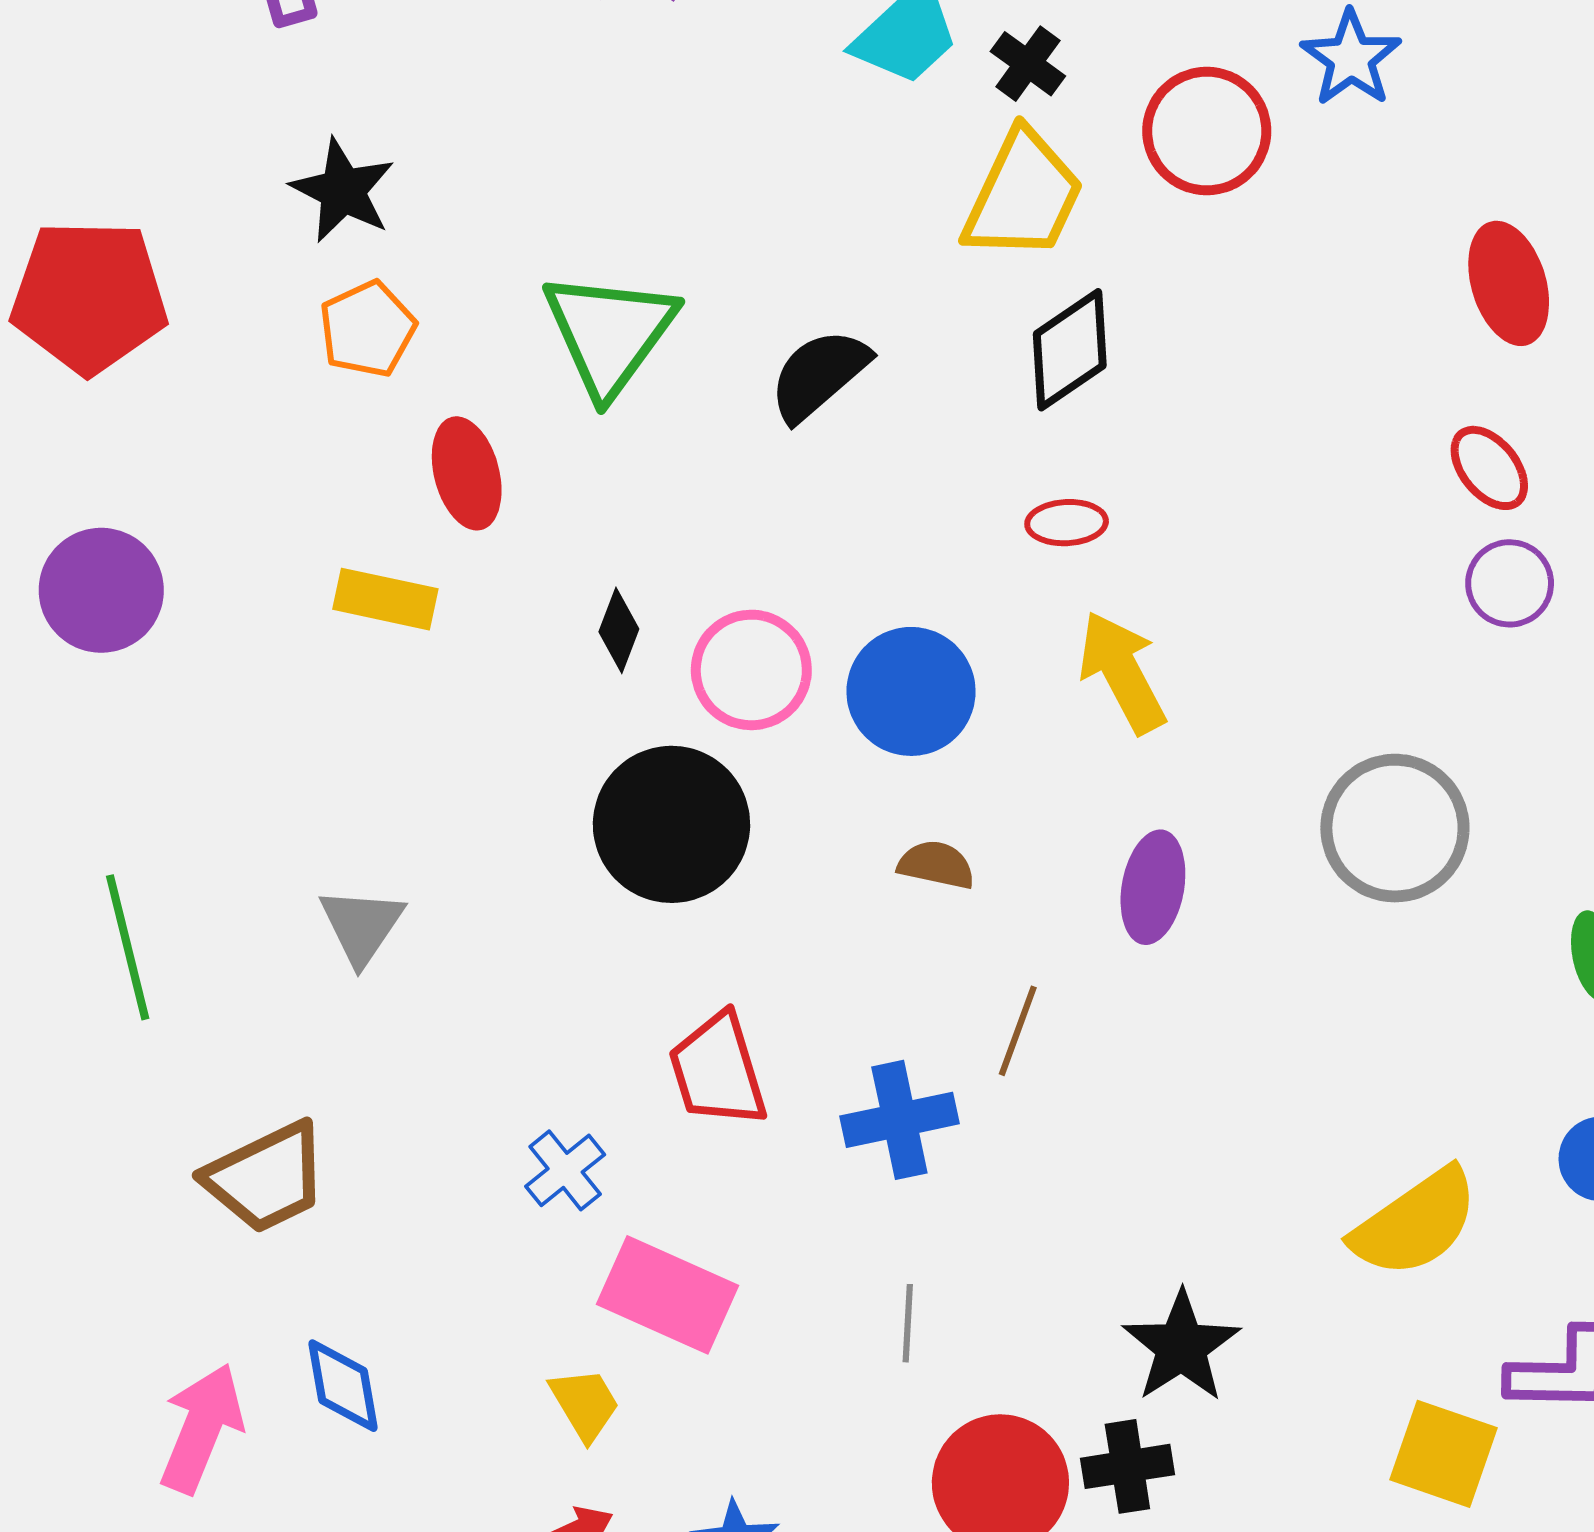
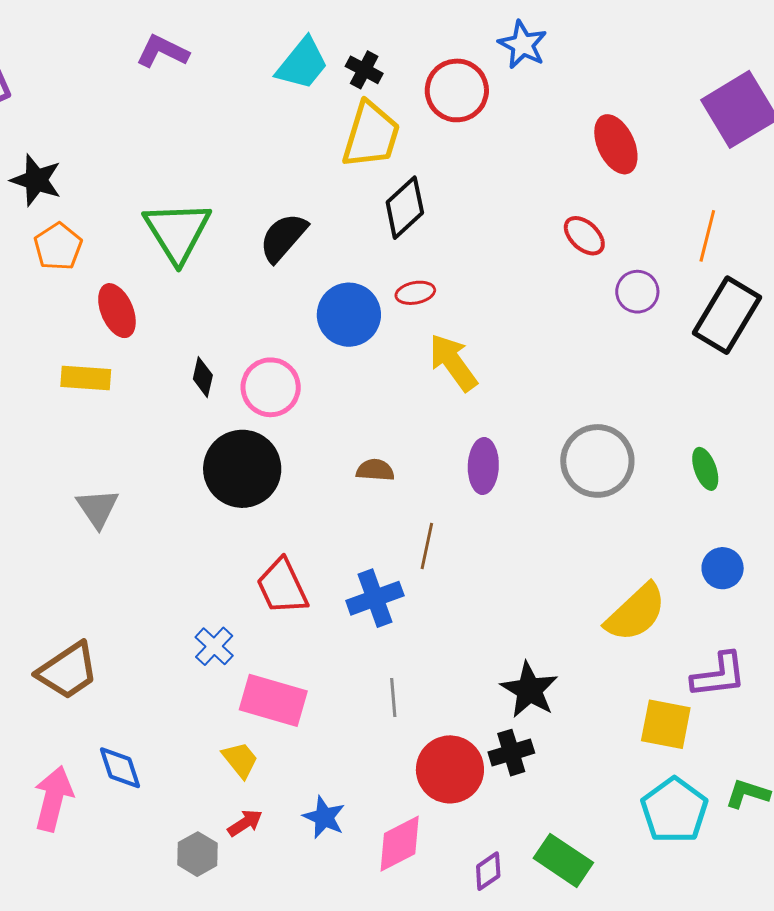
red ellipse: (1489, 468) -> (584, 236), moved
blue circle: (911, 691) -> (349, 315), moved
gray circle: (1395, 828) -> (597, 461), moved
gray triangle: (362, 926) -> (97, 508), moved

